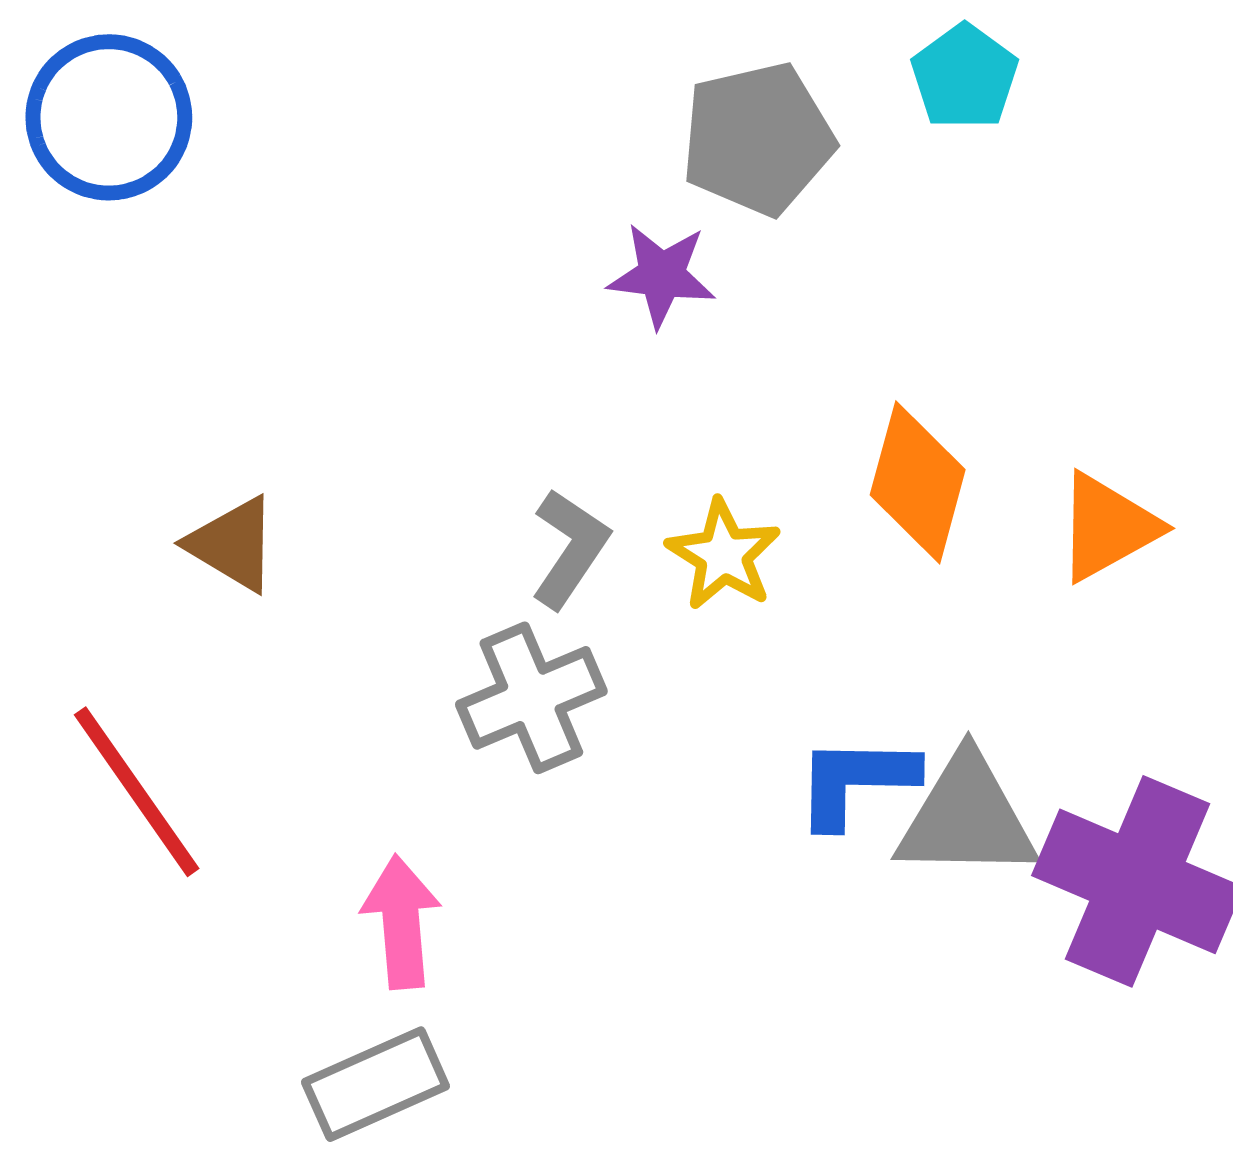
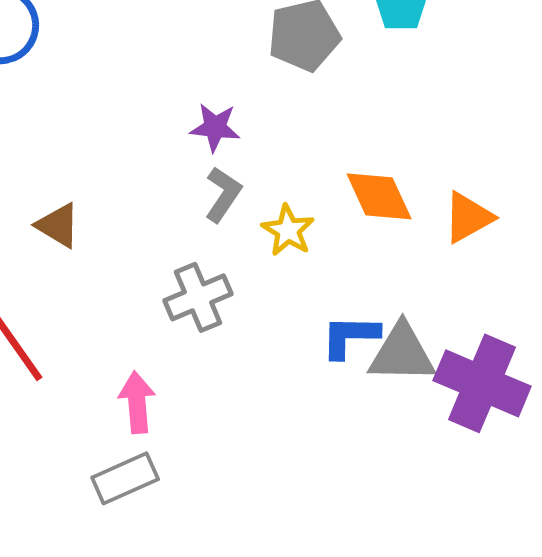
purple star: (662, 275) -> (215, 127), moved
orange diamond: (918, 482) -> (379, 196), turned -40
gray L-shape: (570, 548) -> (223, 194), moved

